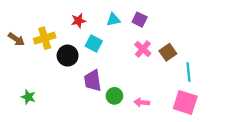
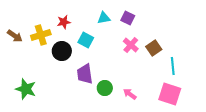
red star: (78, 21) -> (64, 22), moved
green star: (28, 97) -> (26, 89), size x1.5
pink arrow: (142, 102) -> (130, 94), turned 32

